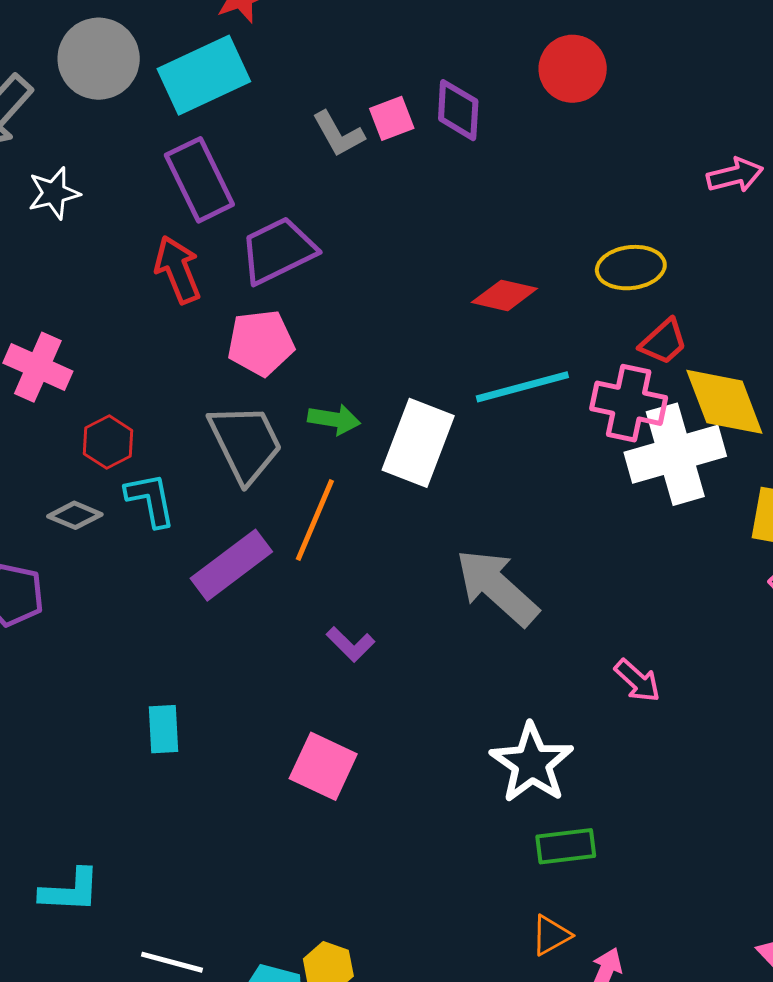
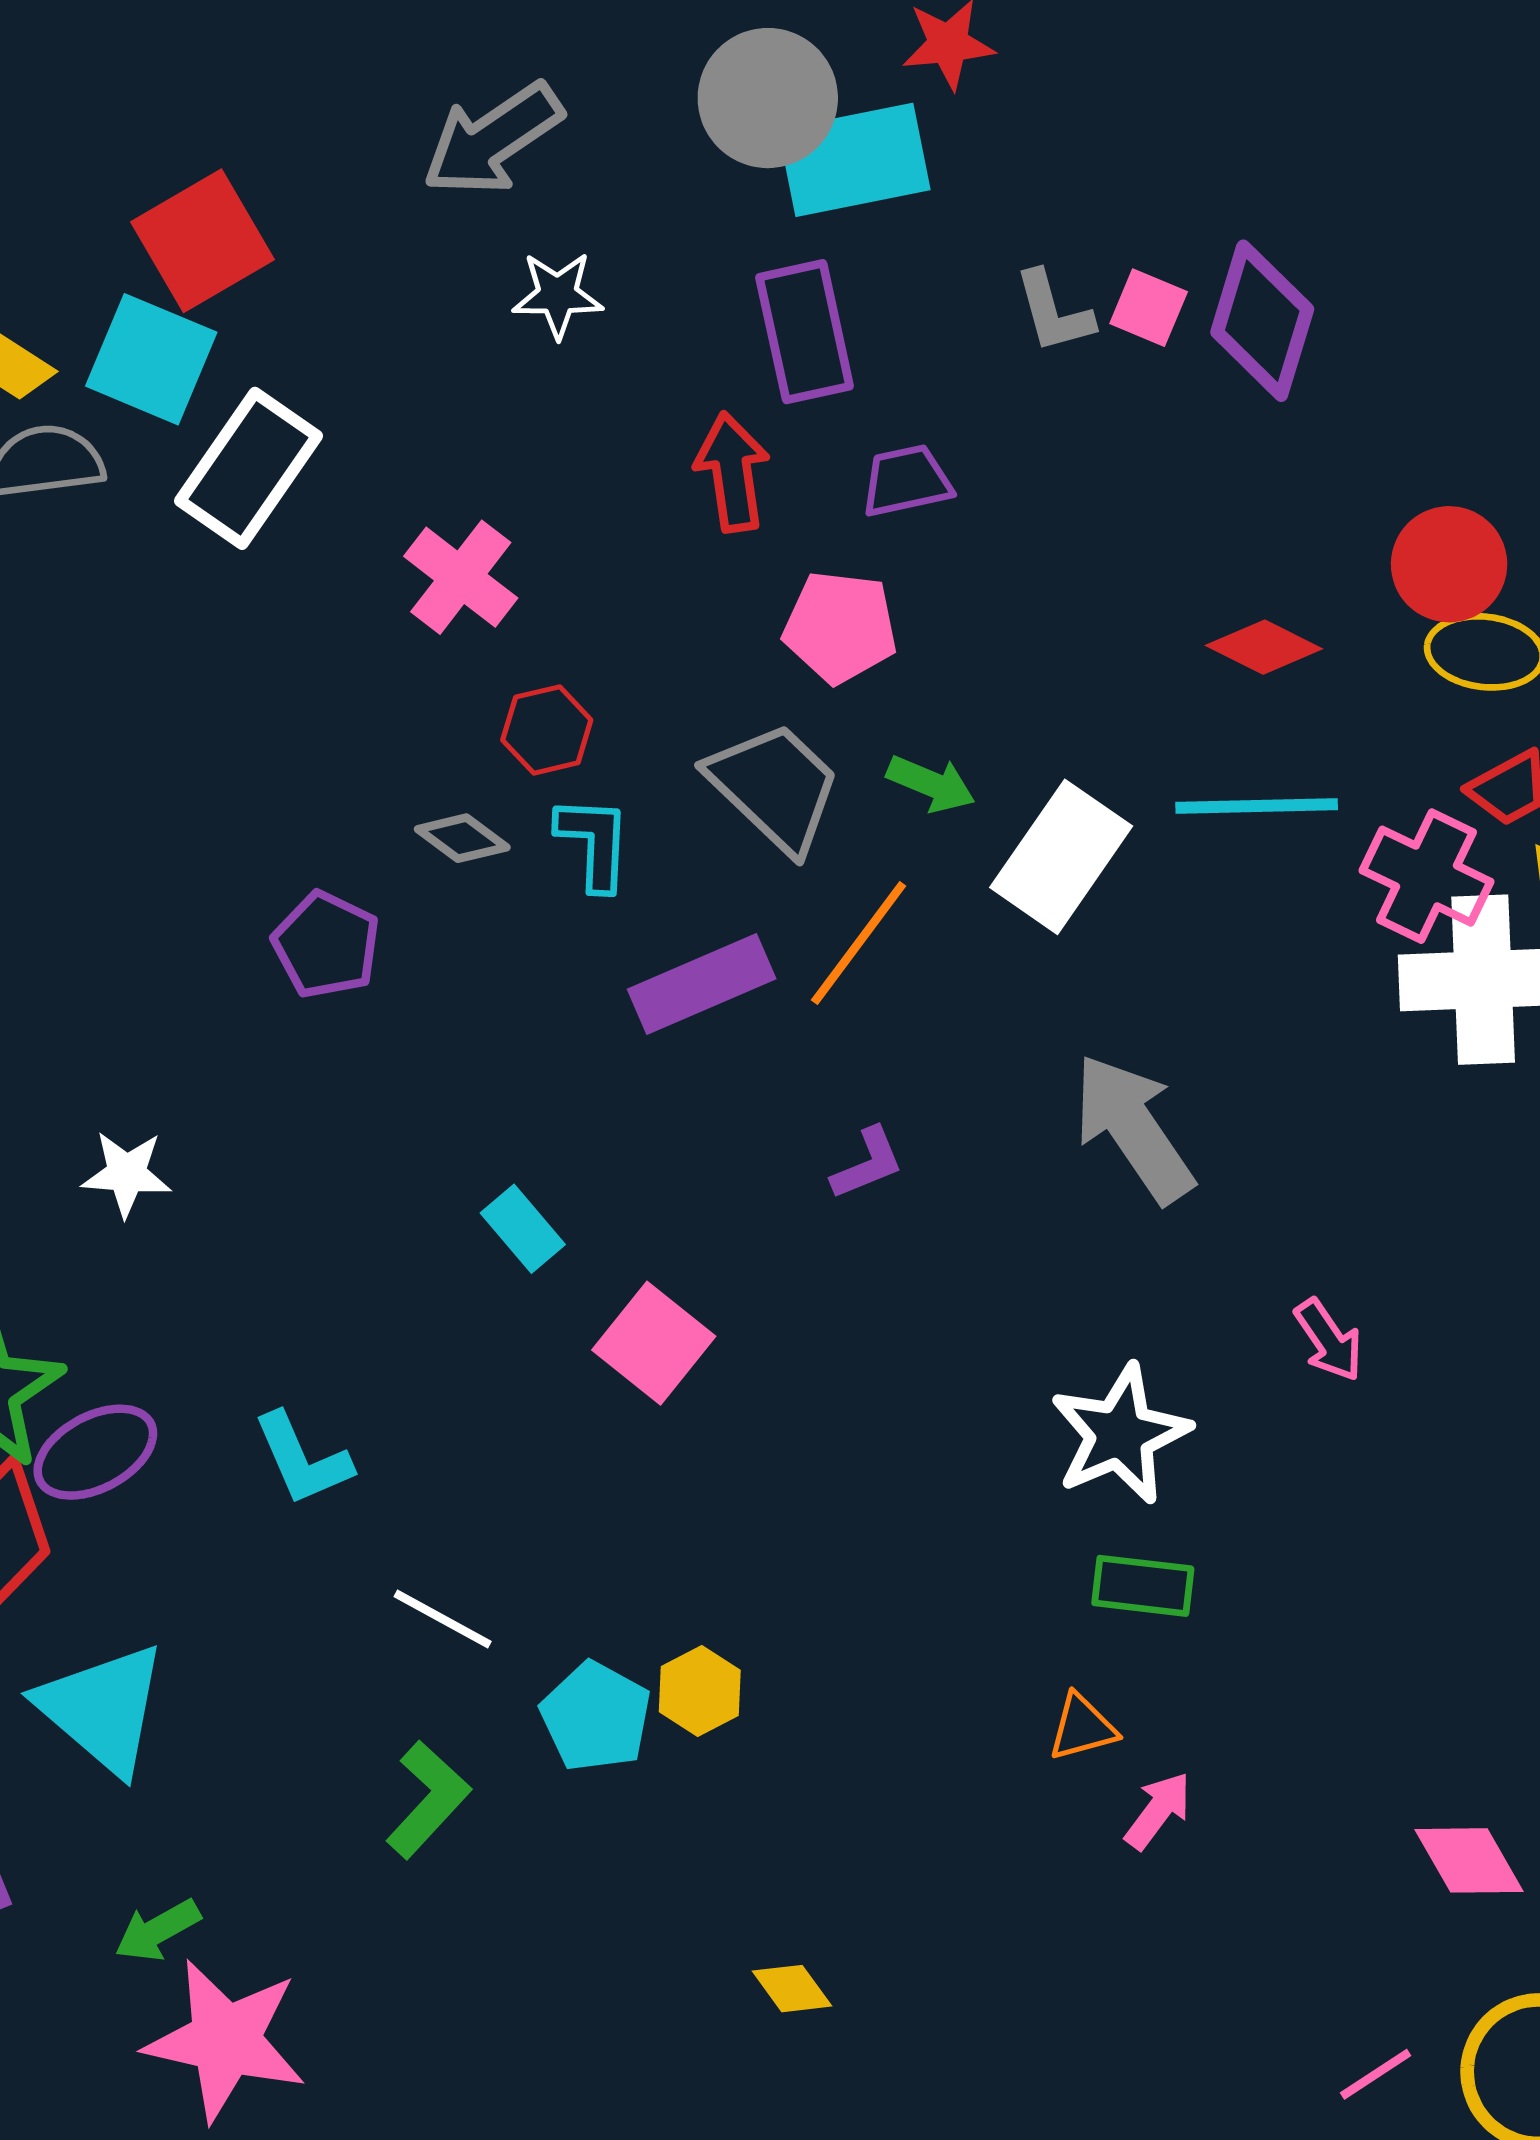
gray circle: (99, 59) -> (768, 98), moved
red circle: (573, 69) -> (1449, 564), moved
purple diamond: (458, 110) -> (1262, 321), size x1.4
pink square: (392, 118) -> (1149, 308), turned 30
purple trapezoid: (278, 251) -> (906, 481), size x0.7
gray trapezoid: (245, 443) -> (775, 787), turned -34
purple L-shape: (351, 644) -> (867, 1164), turned -81
cyan rectangle: (164, 729) -> (523, 1229), turned -51
pink square: (323, 766) -> (654, 1343), moved
cyan L-shape: (70, 891) -> (302, 1459), turned 50

